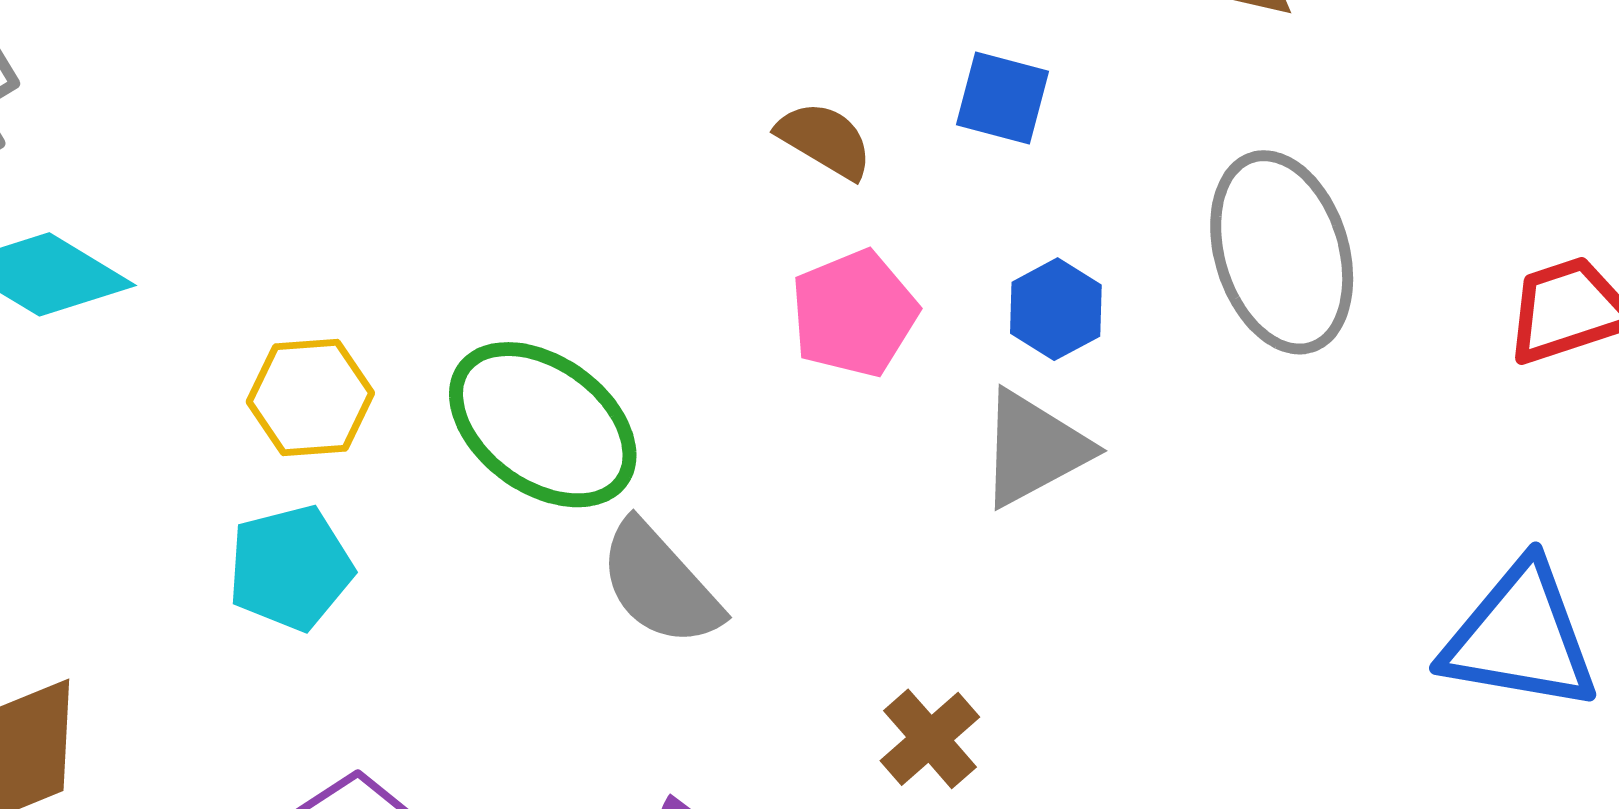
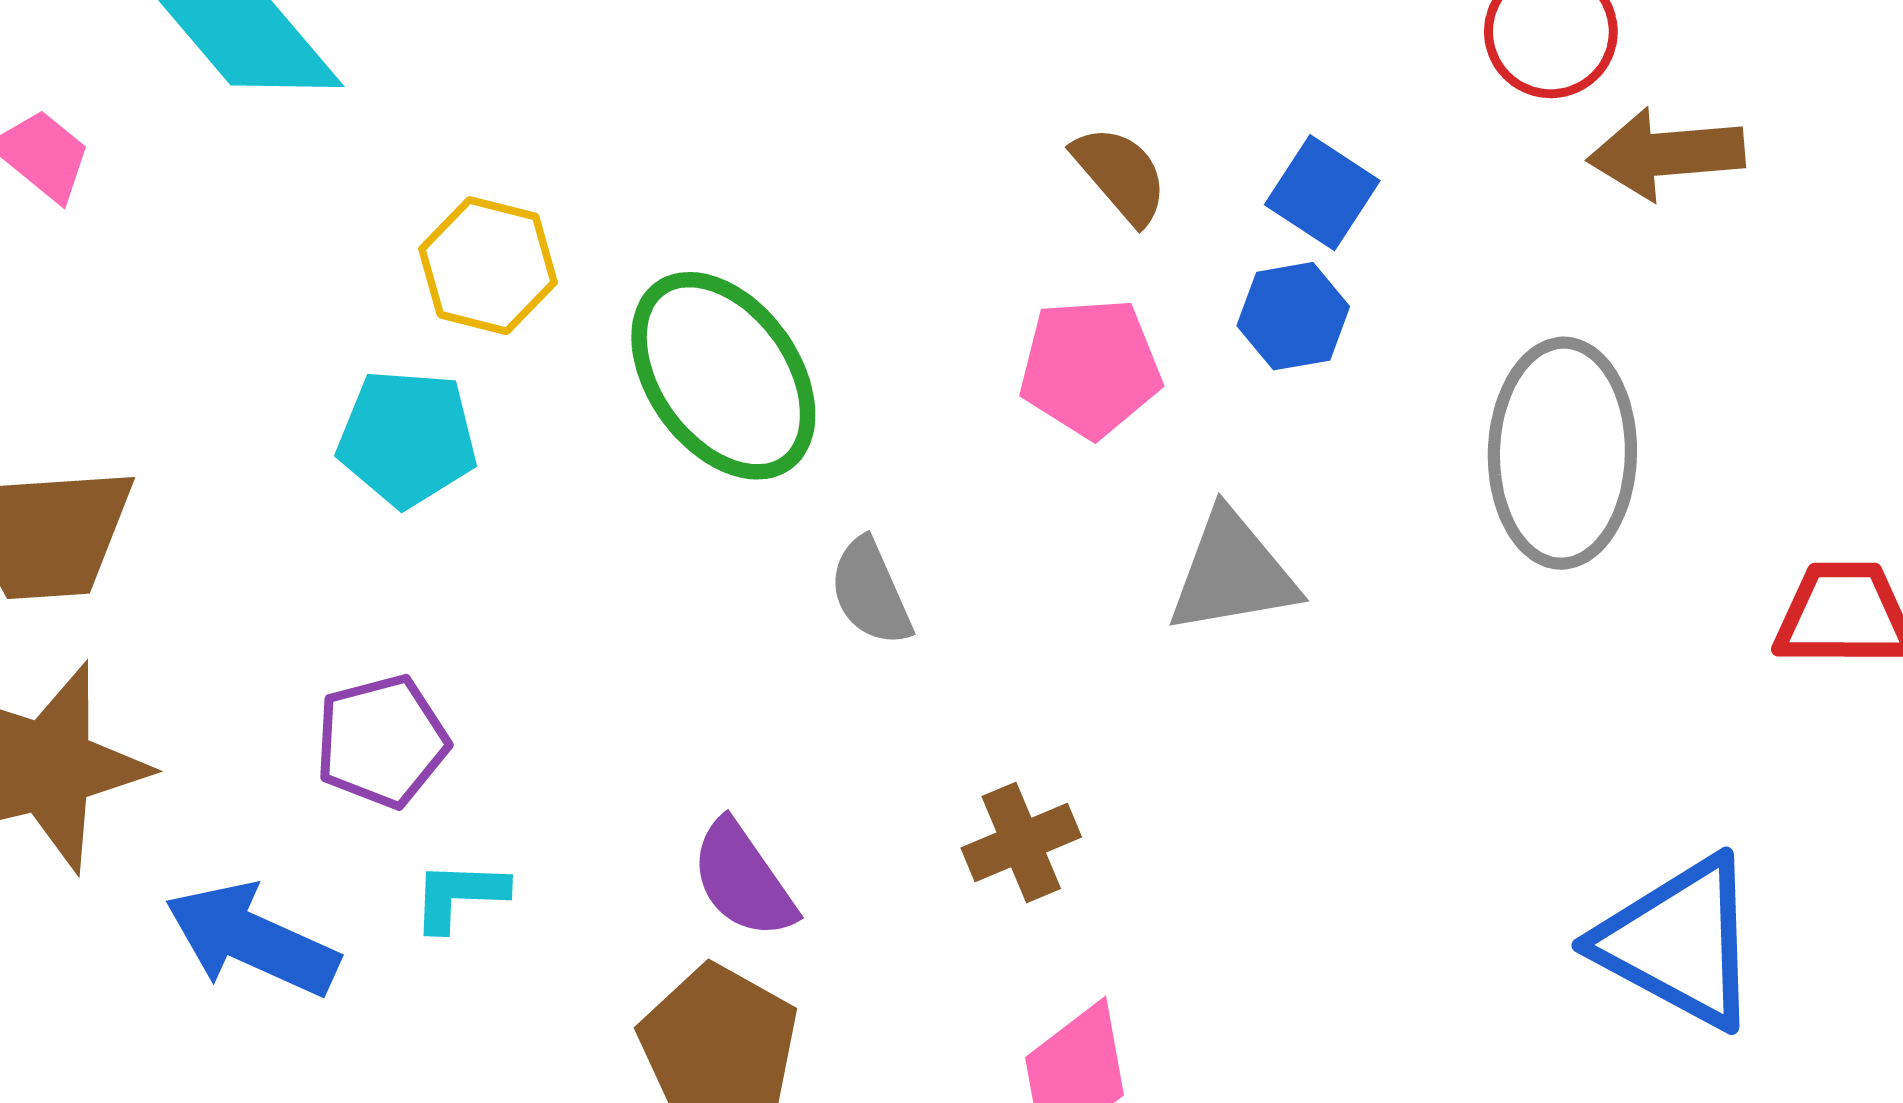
blue hexagon: (1056, 309) -> (1293, 316), moved
gray semicircle: (660, 584) -> (871, 592), moved, size x0.7

